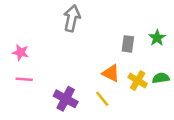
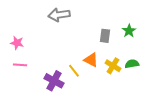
gray arrow: (72, 18) -> (59, 15), turned -110
yellow line: (102, 99) -> (74, 71), moved

